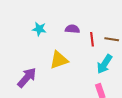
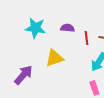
cyan star: (39, 29) -> (35, 28), size x1.5

